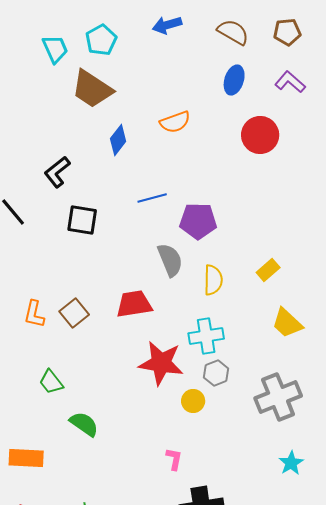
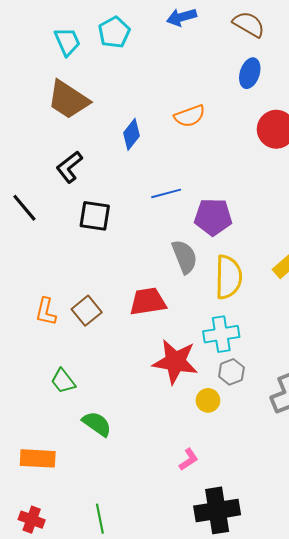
brown trapezoid: (92, 89) -> (68, 100), moved
yellow semicircle: (213, 280) -> (228, 277), size x1.4
pink L-shape: (174, 459) -> (189, 460), turned 45

